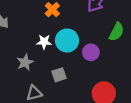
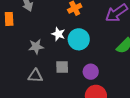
purple circle: (91, 52) -> (91, 72), moved

